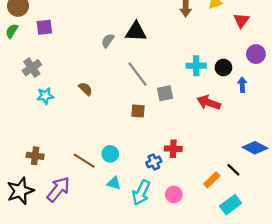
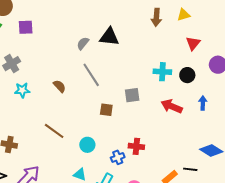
red triangle: (241, 20) -> (193, 43), moved
gray line: (138, 74) -> (91, 75), moved
blue arrow: (242, 85) -> (203, 103), moved
cyan circle: (110, 154) -> (87, 145), moved
brown line: (84, 161) -> (54, 131), moved
black line: (233, 170) -> (190, 169), turned -40

